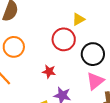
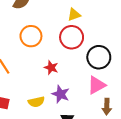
yellow triangle: (78, 19) -> (74, 15), moved
orange circle: (14, 47) -> (31, 36), moved

